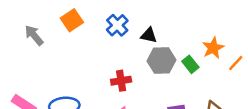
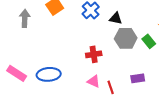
gray arrow: (34, 35) -> (25, 18), turned 42

